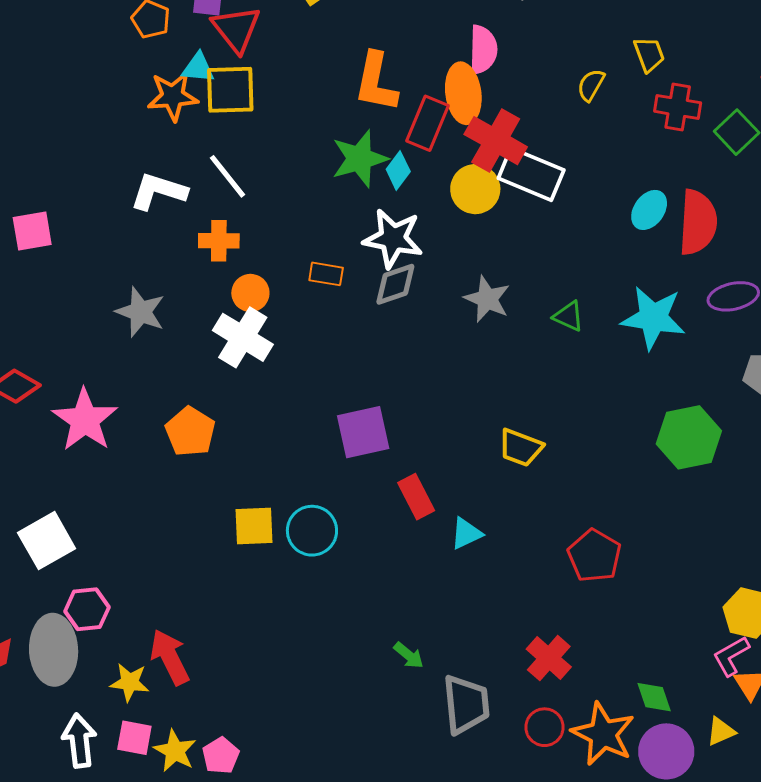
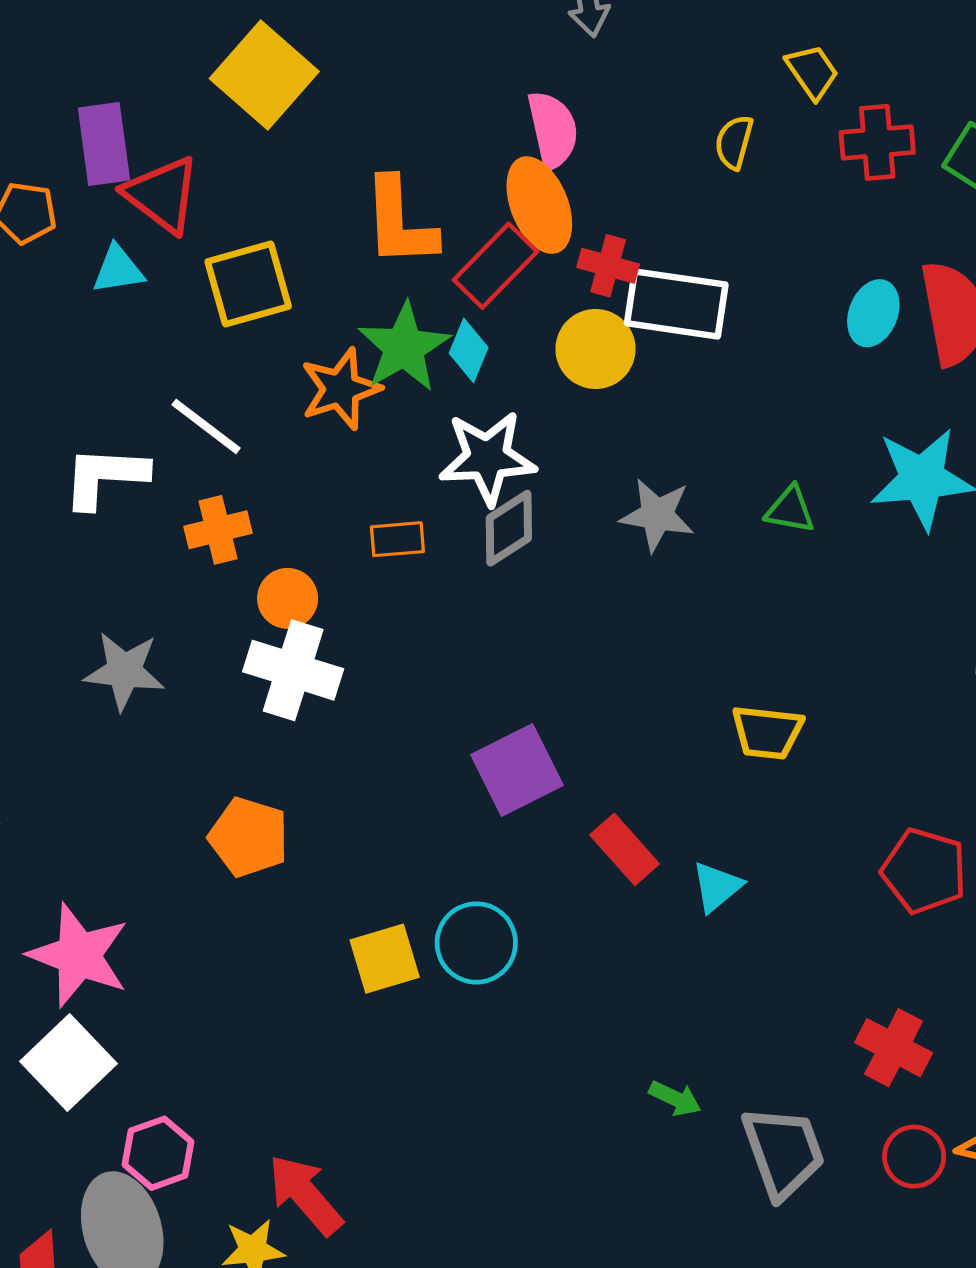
yellow square: (230, 90) -> (248, 284), moved
orange star: (173, 96) -> (341, 389), moved
red rectangle: (427, 123) -> (496, 266), turned 36
red cross: (496, 141) -> (608, 266), size x0.6
pink star: (85, 420) -> (79, 955), moved

